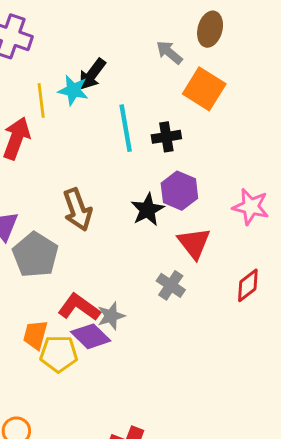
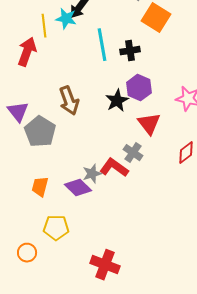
red L-shape: (79, 307) -> (114, 168), moved
yellow pentagon: (59, 354) -> (56, 228), moved

